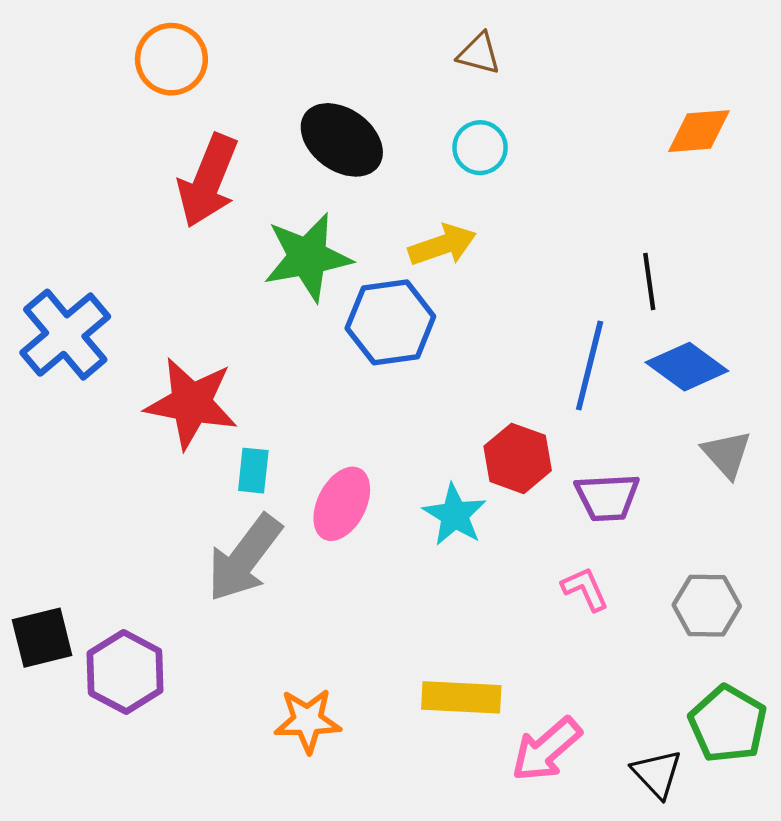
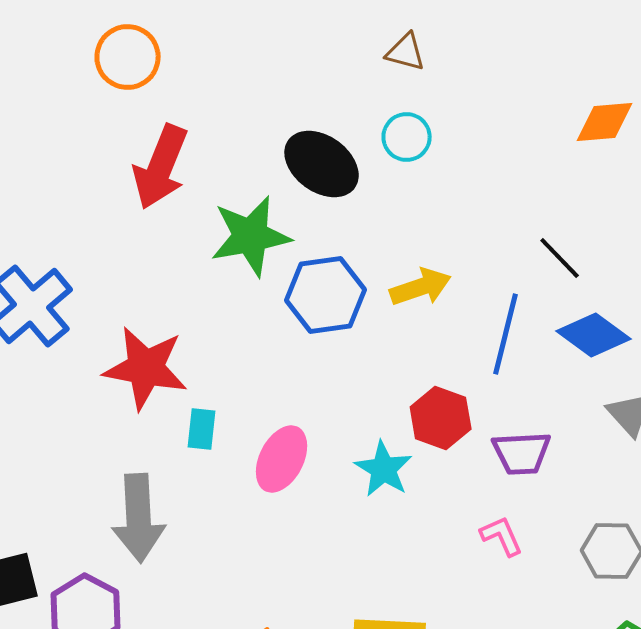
black ellipse: (342, 140) -> (322, 164), moved
yellow arrow: (442, 245) -> (421, 287), moved
black line: (649, 281) -> (560, 258), turned -36
gray arrow: (244, 558) -> (139, 518), moved, turned -40

